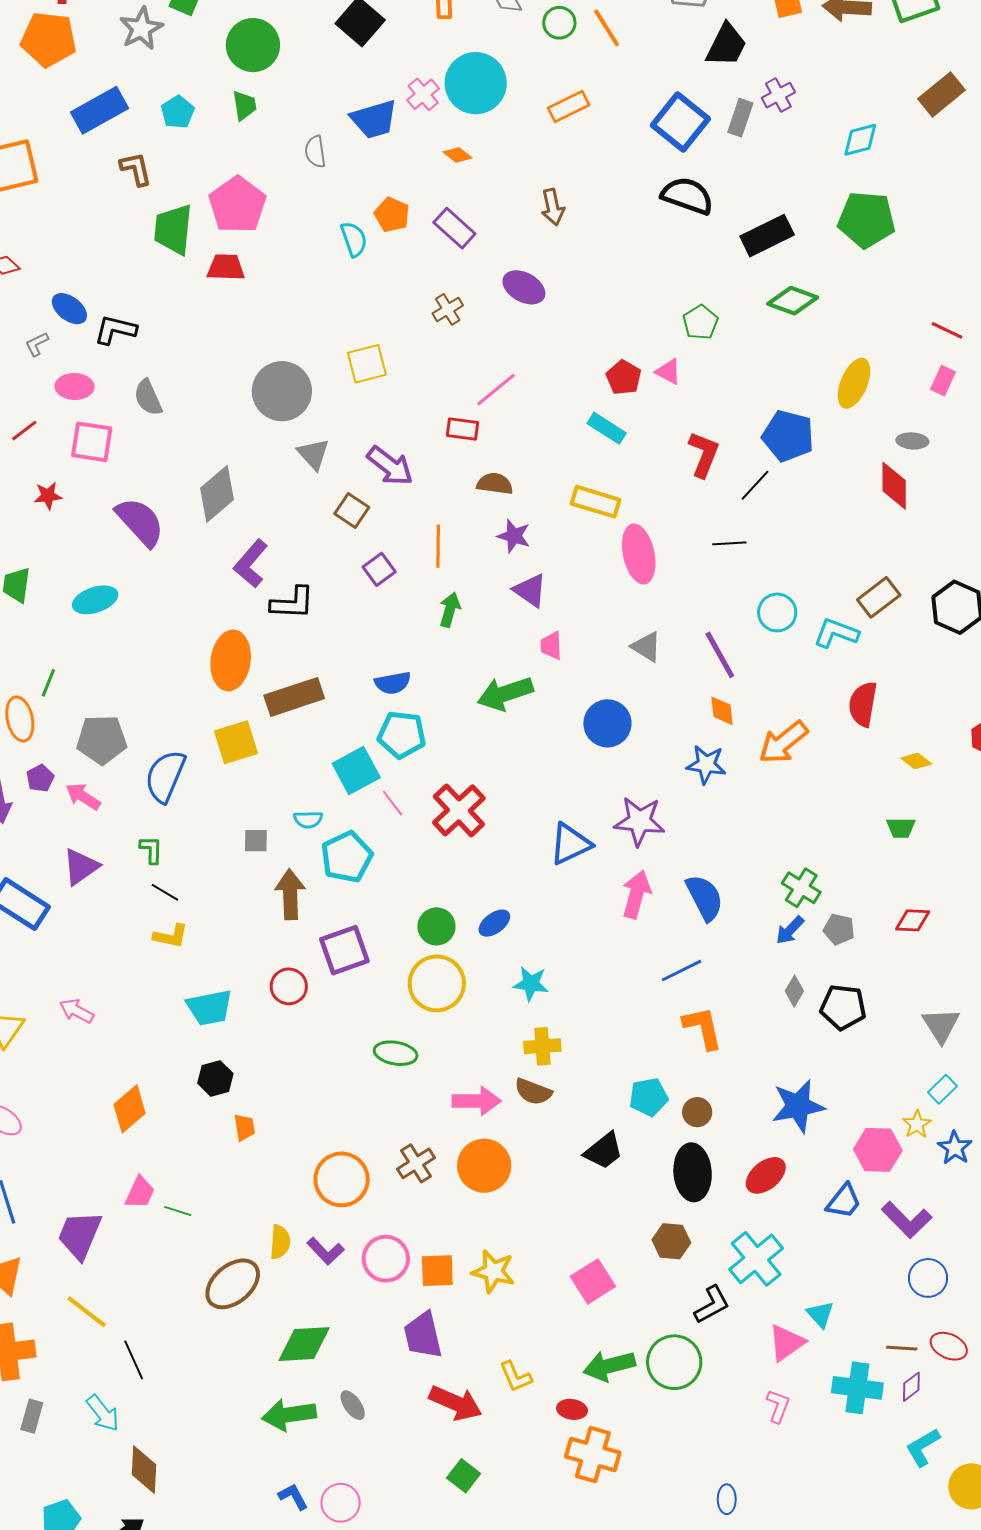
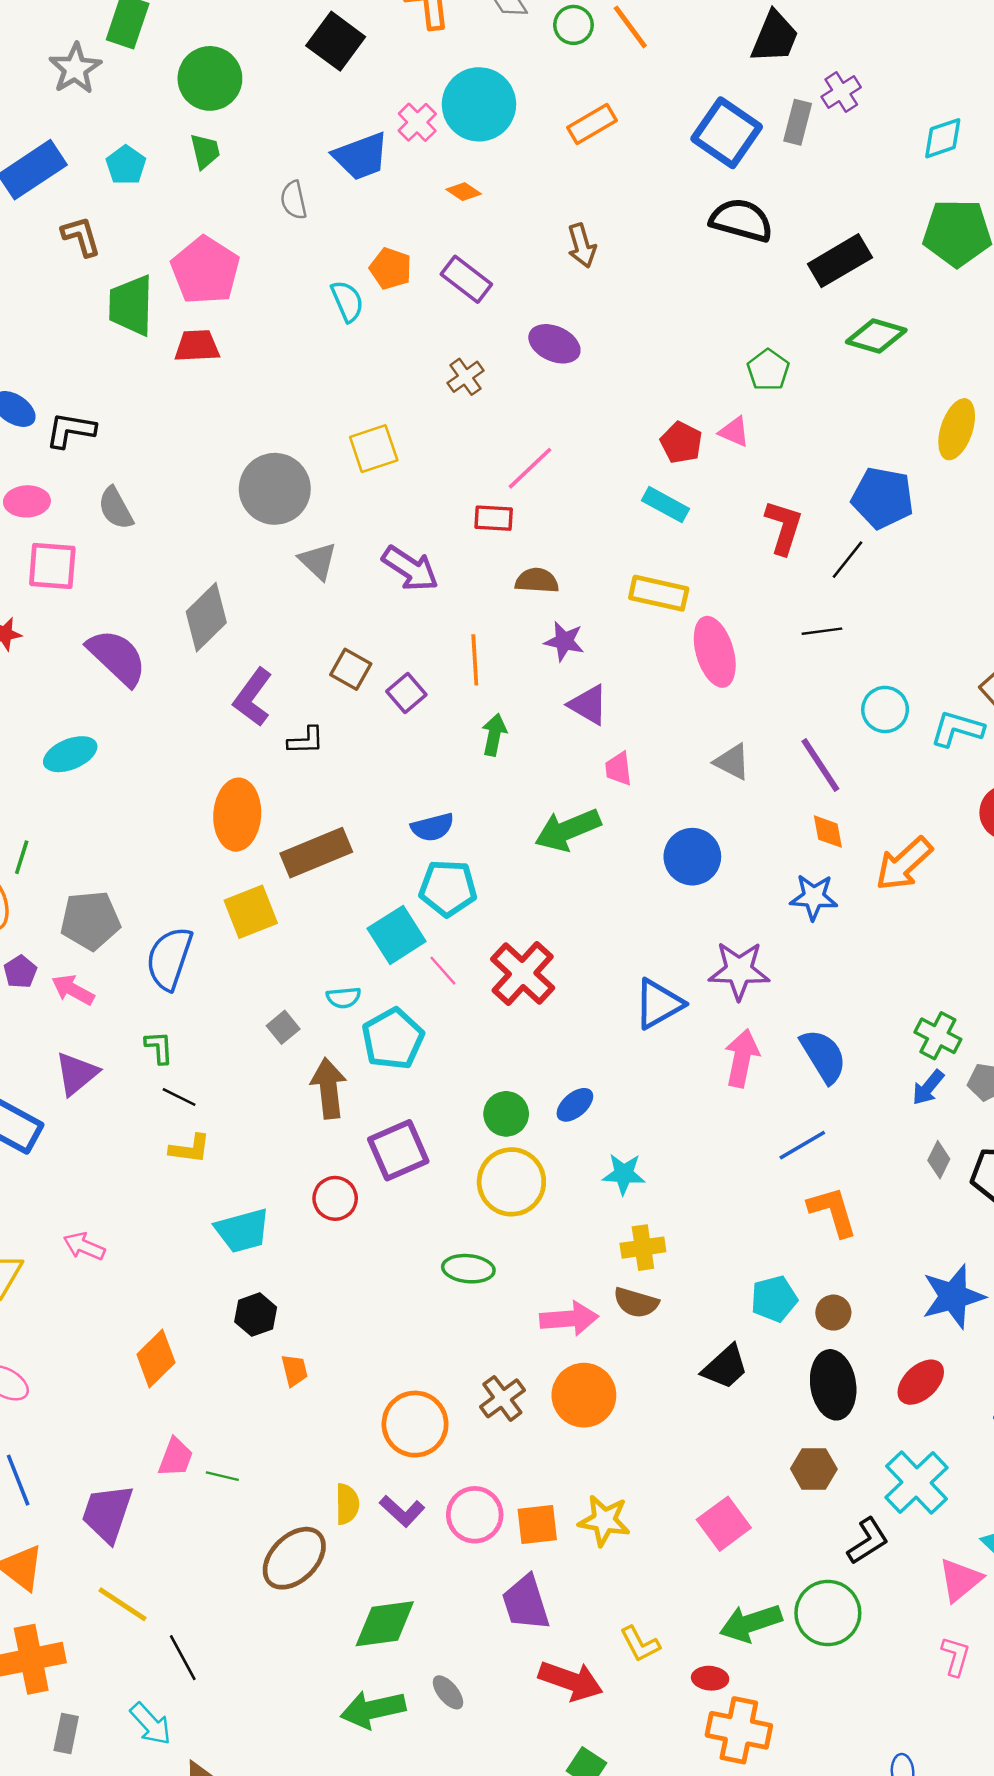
brown square: (352, 510) -> (351, 669), moved
black L-shape: (292, 603) -> (306, 741), size x0.7
gray square: (256, 841) -> (283, 1027), turned -36

